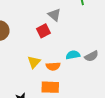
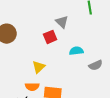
cyan semicircle: (73, 55) -> (76, 51), moved
orange semicircle: (53, 66) -> (32, 87), moved

